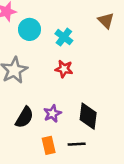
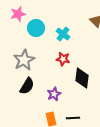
black diamond: (88, 116) -> (82, 78), moved
black semicircle: (24, 117) -> (27, 86), moved

